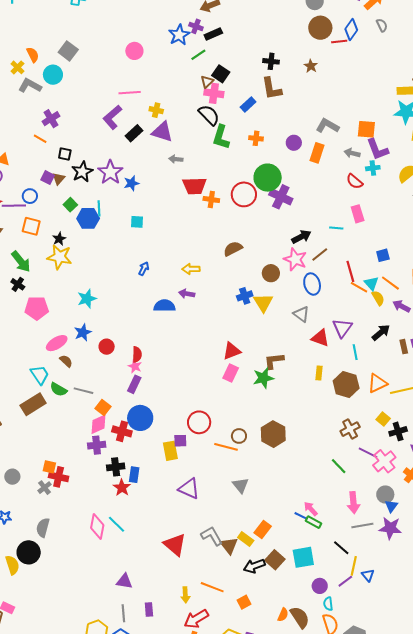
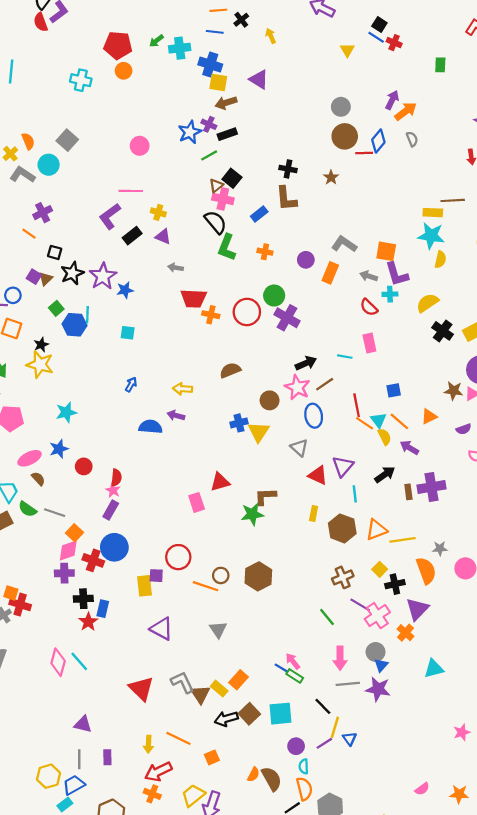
purple triangle: (162, 132) -> (163, 237), size x0.7
green circle: (268, 178) -> (274, 296), size x0.7
pink rectangle: (231, 373) -> (197, 502), moved, turned -48

